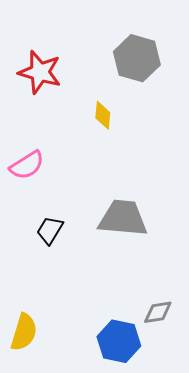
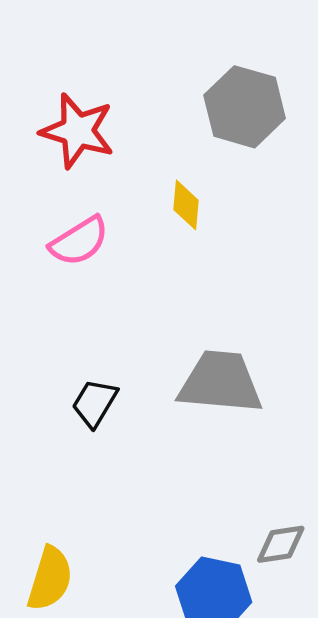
pink semicircle: (27, 165) -> (79, 241), moved

